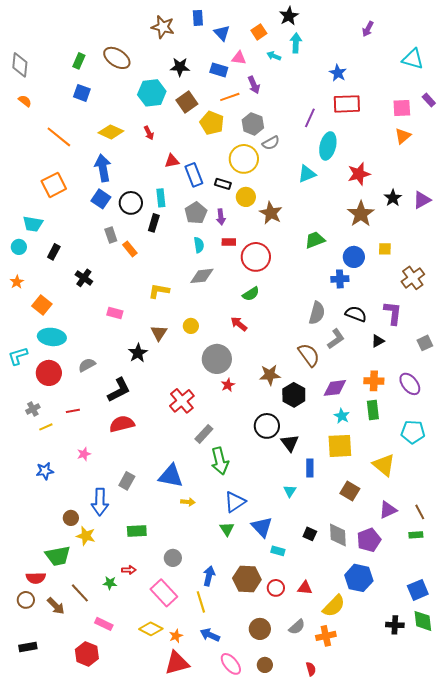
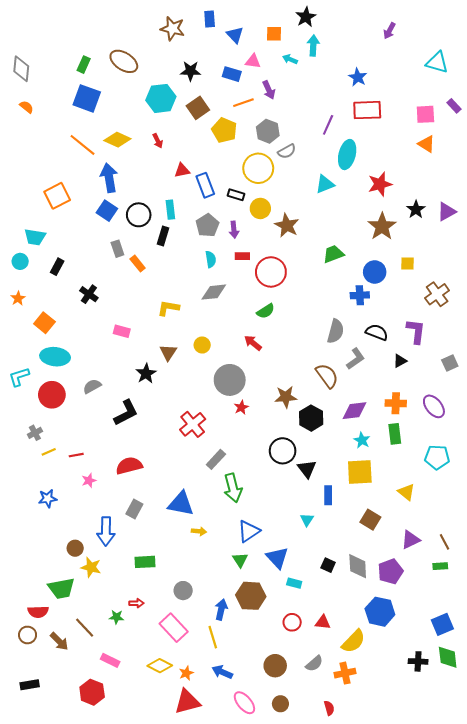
orange square: (259, 32) -> (274, 34), turned 35
blue square: (82, 93) -> (87, 98), size x1.5
orange triangle: (403, 136) -> (426, 144), turned -48
orange line: (59, 137) -> (83, 145), moved
red line: (73, 411) -> (76, 455), moved
red semicircle: (122, 424) -> (129, 466), moved
yellow triangle: (384, 465) -> (406, 492), size x0.7
brown hexagon: (247, 579) -> (251, 596), moved

